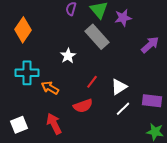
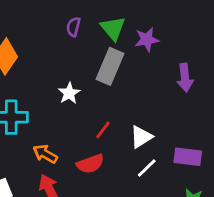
gray rectangle: (97, 37) -> (110, 66), turned 65
purple arrow: (150, 45) -> (185, 78), turned 126
orange arrow: (50, 88) -> (45, 154), moved

